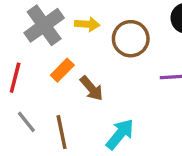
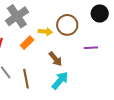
yellow arrow: (87, 24) -> (45, 32), moved
brown arrow: (92, 88) -> (55, 59), moved

